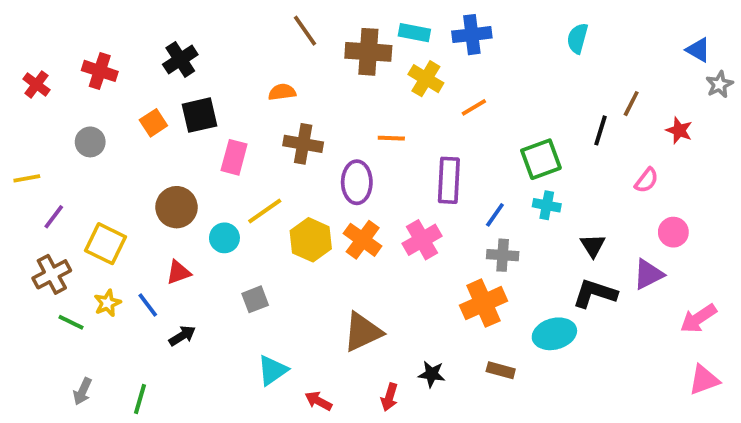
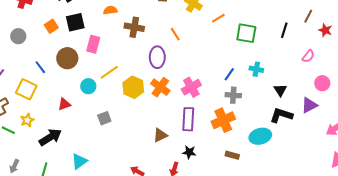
orange semicircle: (282, 92) -> (110, 10), moved
brown line: (631, 104) -> (308, 16), moved
orange line: (391, 138) -> (175, 34), turned 56
brown cross: (303, 144) -> (134, 27), moved
green square: (541, 159) -> (246, 33), moved, turned 30
purple rectangle: (449, 180) -> (188, 119), moved
brown circle: (176, 207) -> (67, 58), moved
blue line: (148, 305) -> (40, 67), moved
brown triangle: (363, 332) -> (160, 135), size x0.7
black arrow: (182, 336) -> (50, 137), moved, size x1.6
cyan triangle: (272, 370) -> (79, 161), moved
black star: (432, 374) -> (189, 152), moved

